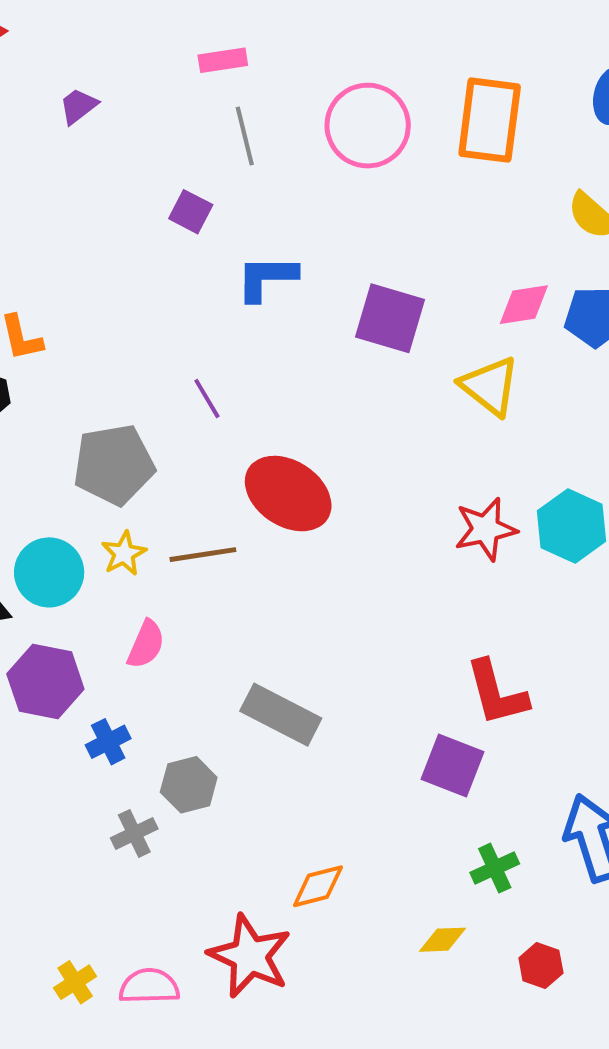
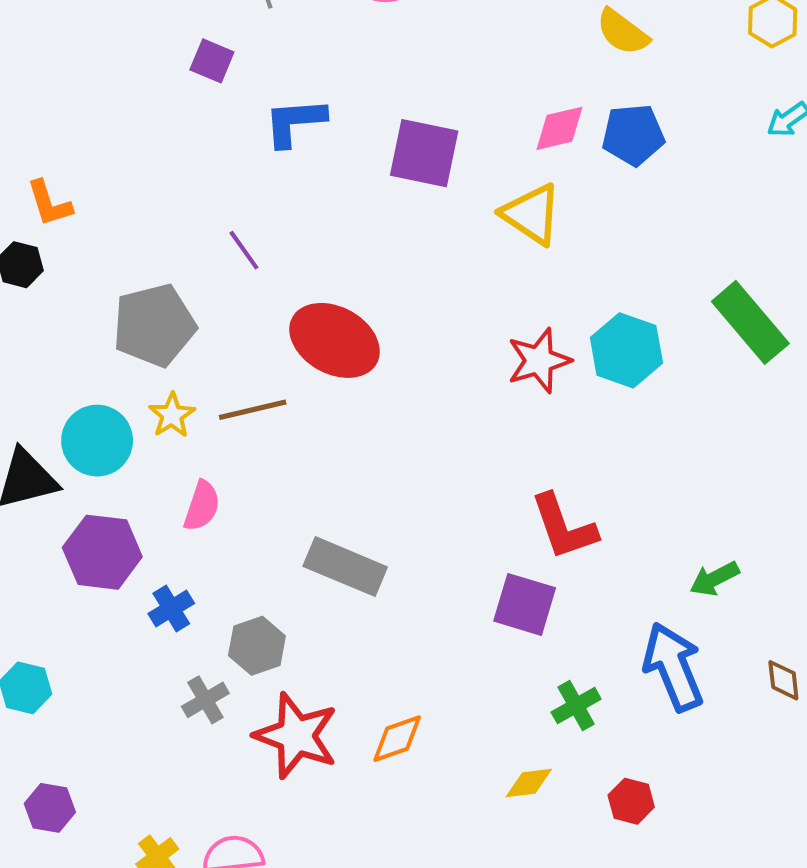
red star: (250, 956) -> (296, 736), moved

